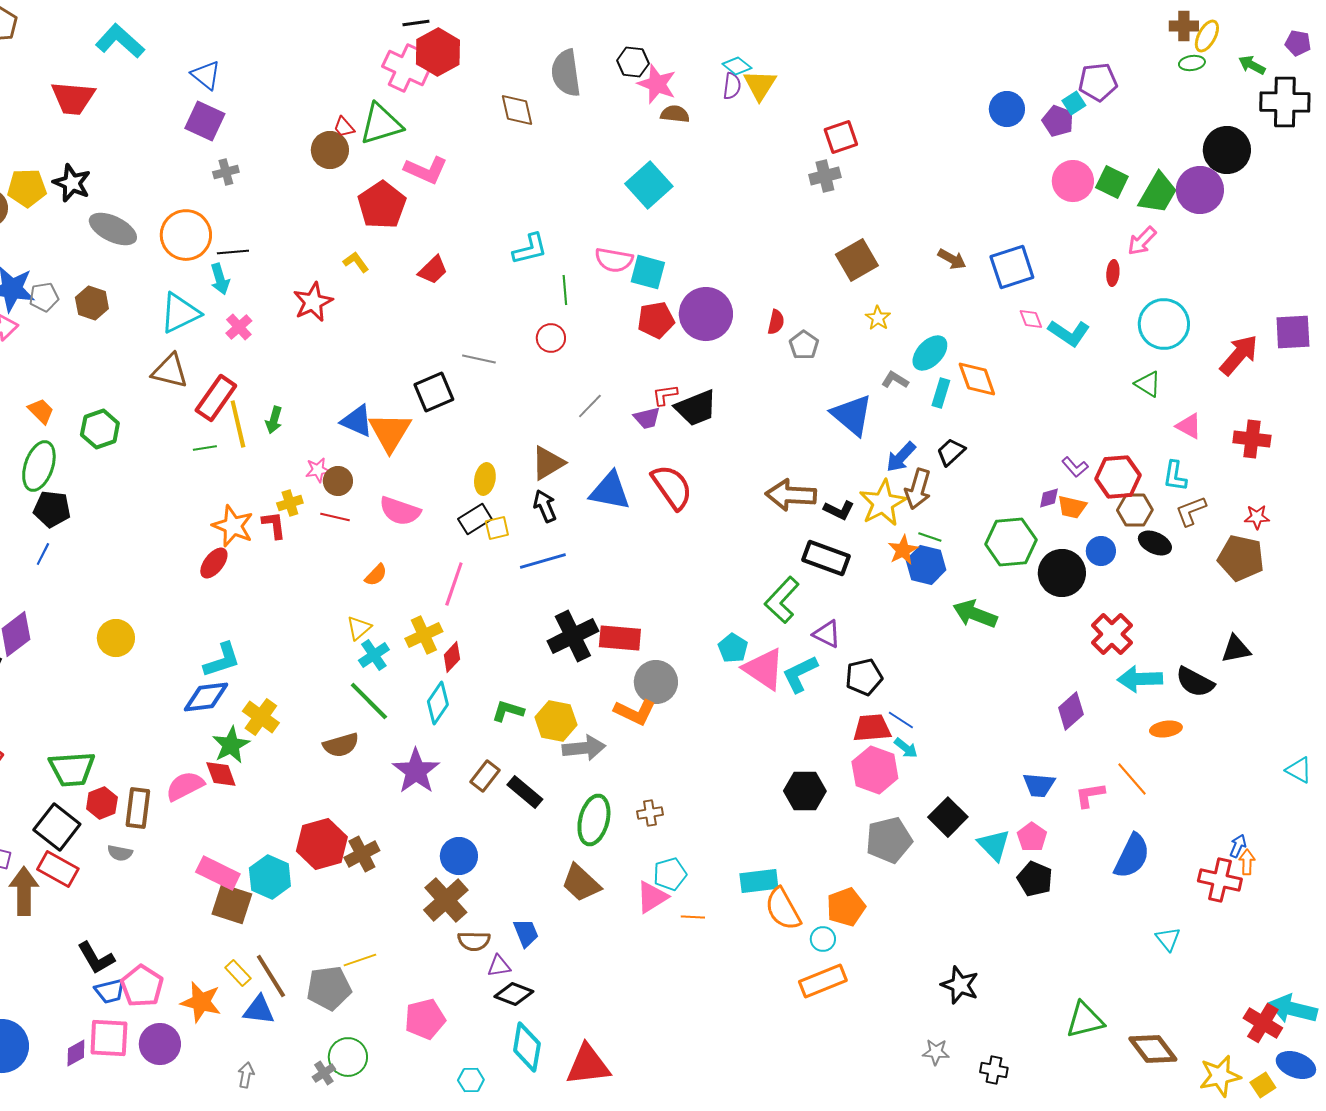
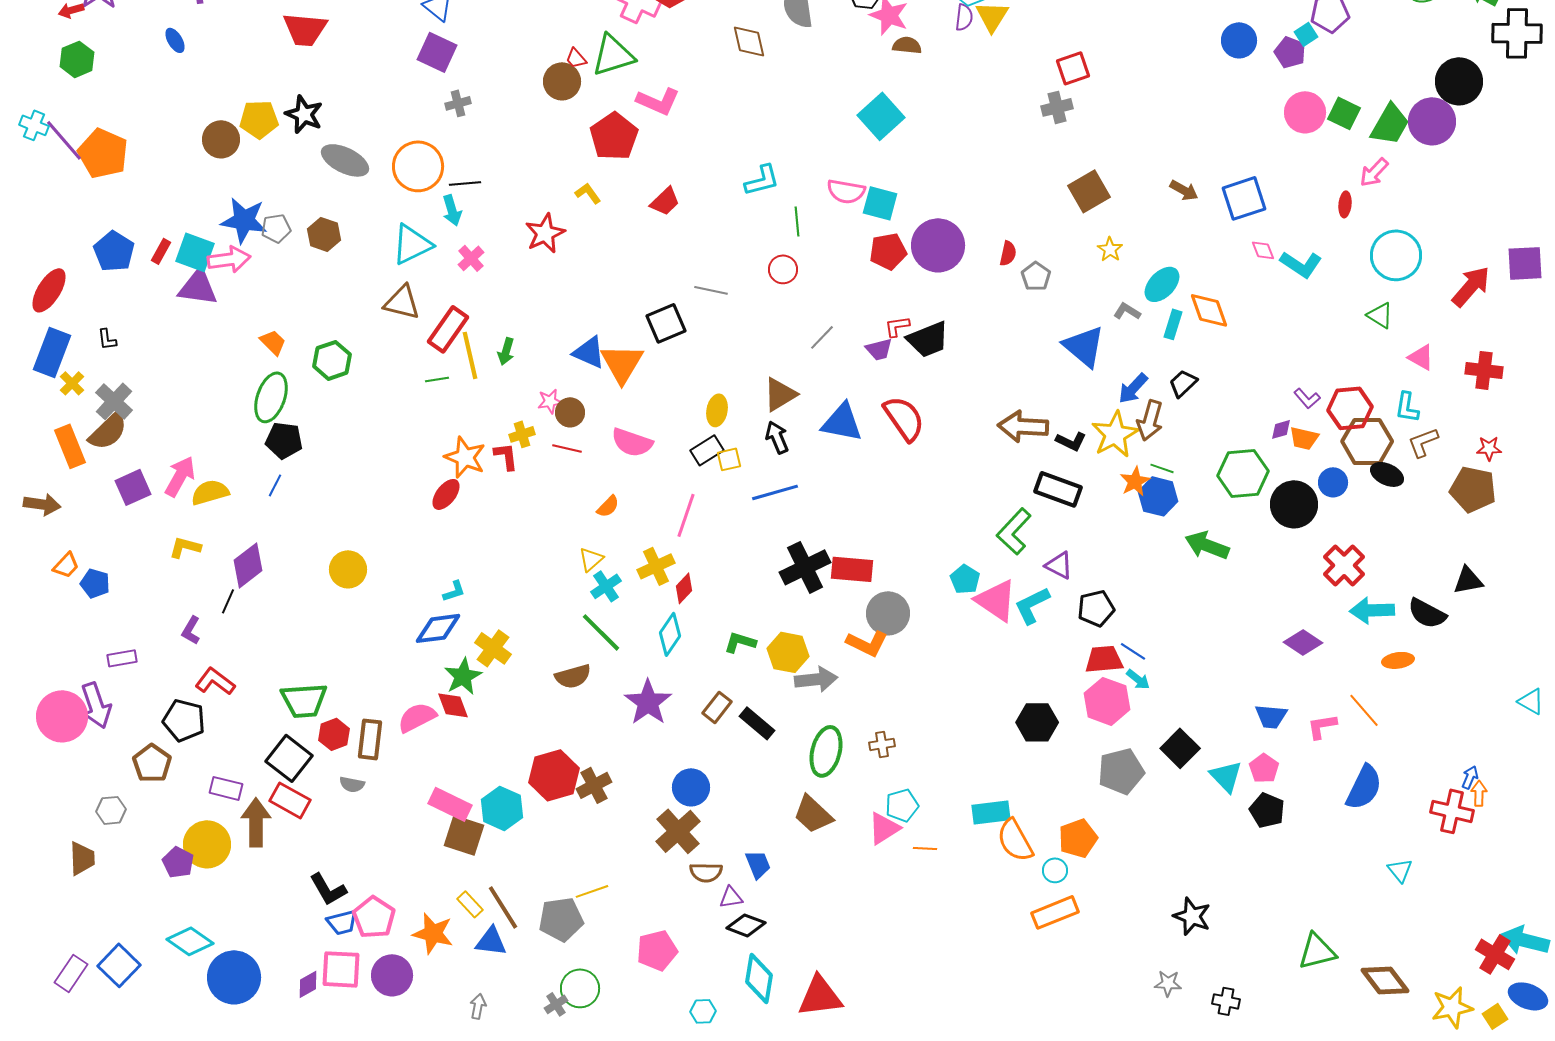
brown hexagon: (1135, 510) -> (1367, 441), size x1.4
cyan L-shape: (222, 660) -> (454, 591), size x0.6
purple diamond: (1071, 711) -> (1303, 642), turned 75

